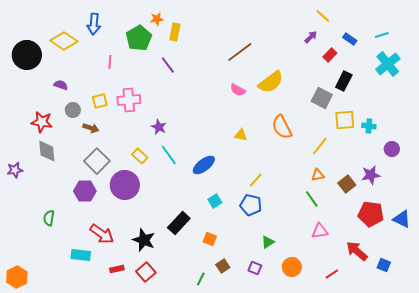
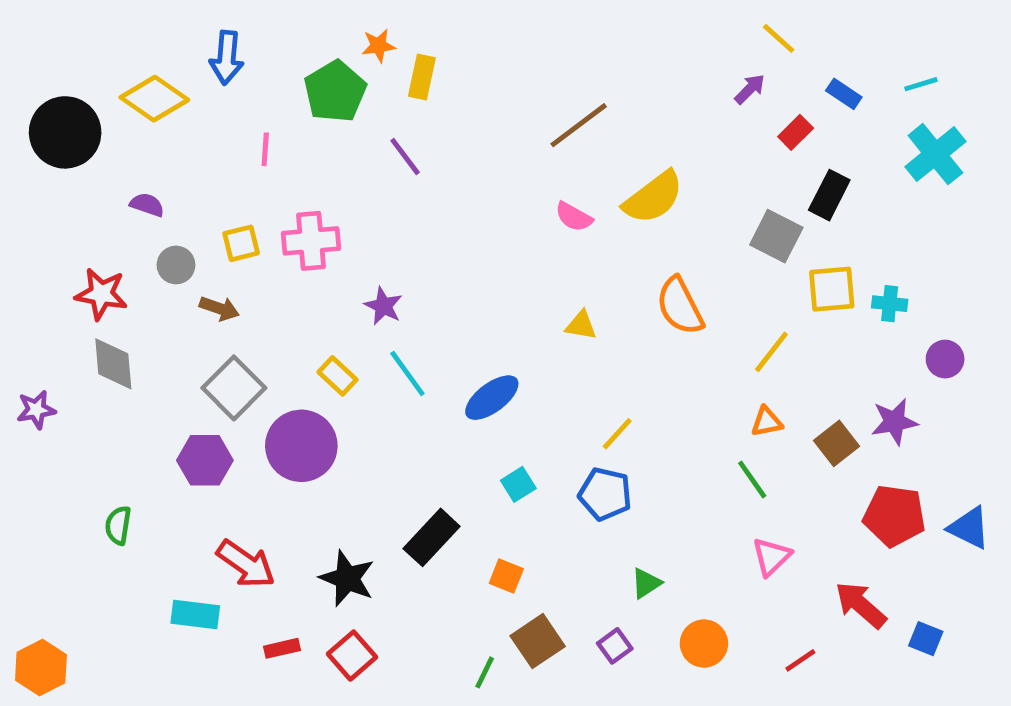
pink triangle: (320, 231) -> (771, 557), turned -36
brown square: (223, 266) -> (538, 641), size x1.5
purple square: (255, 268) -> (615, 646), turned 32

